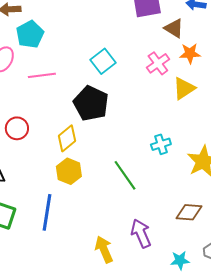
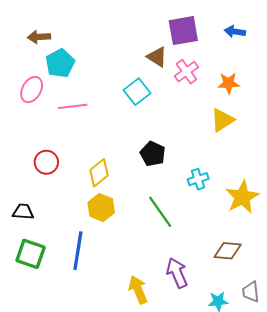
brown triangle: (174, 28) -> (157, 57), moved
pink cross: (158, 63) -> (186, 72), moved
black pentagon: (91, 103) -> (153, 154), moved, size x0.7

